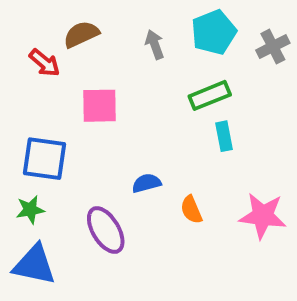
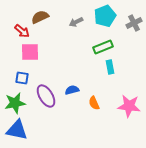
gray arrow: (155, 44) -> (76, 22), turned -96
pink square: (100, 106) -> (30, 52), moved
blue square: (45, 159) -> (22, 78), size x0.6
green star: (30, 210) -> (15, 103), size x1.5
purple ellipse: (106, 230) -> (46, 96), moved

